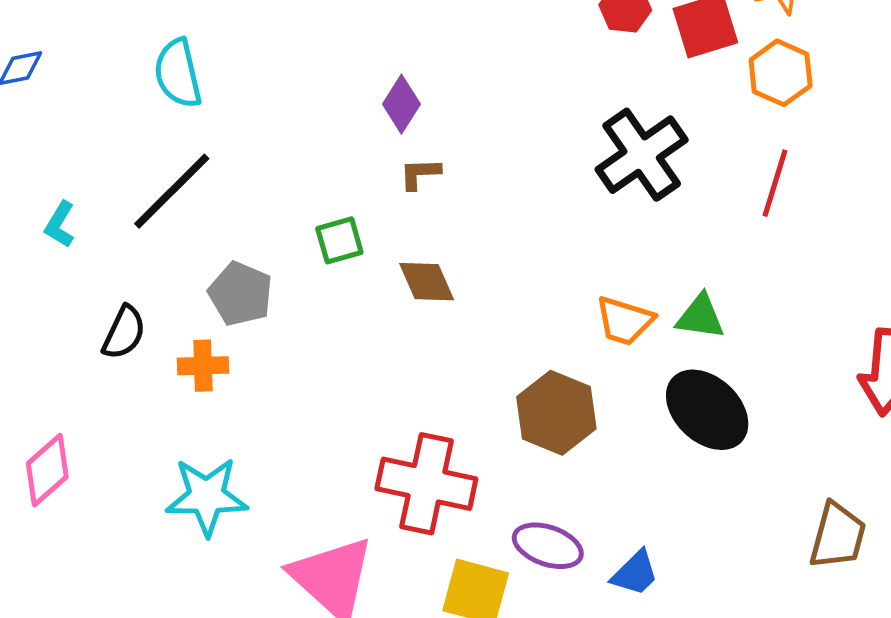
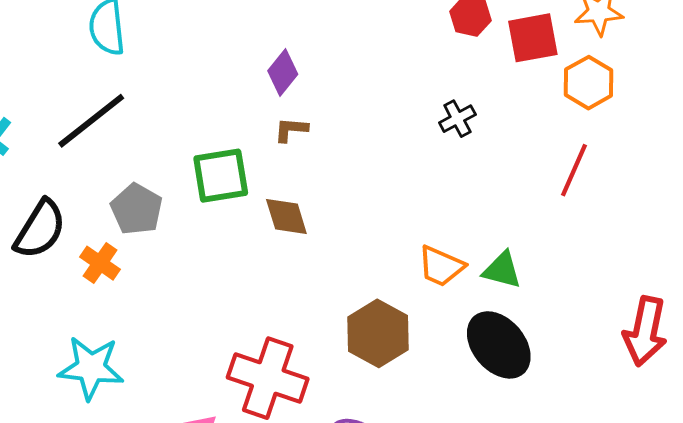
black cross: (642, 155) -> (457, 119), moved, size x0.5
green square: (339, 240) -> (221, 176), size x1.5
black semicircle: (124, 333) -> (40, 229), size x1.4
orange cross: (203, 366) -> (100, 263), turned 30

